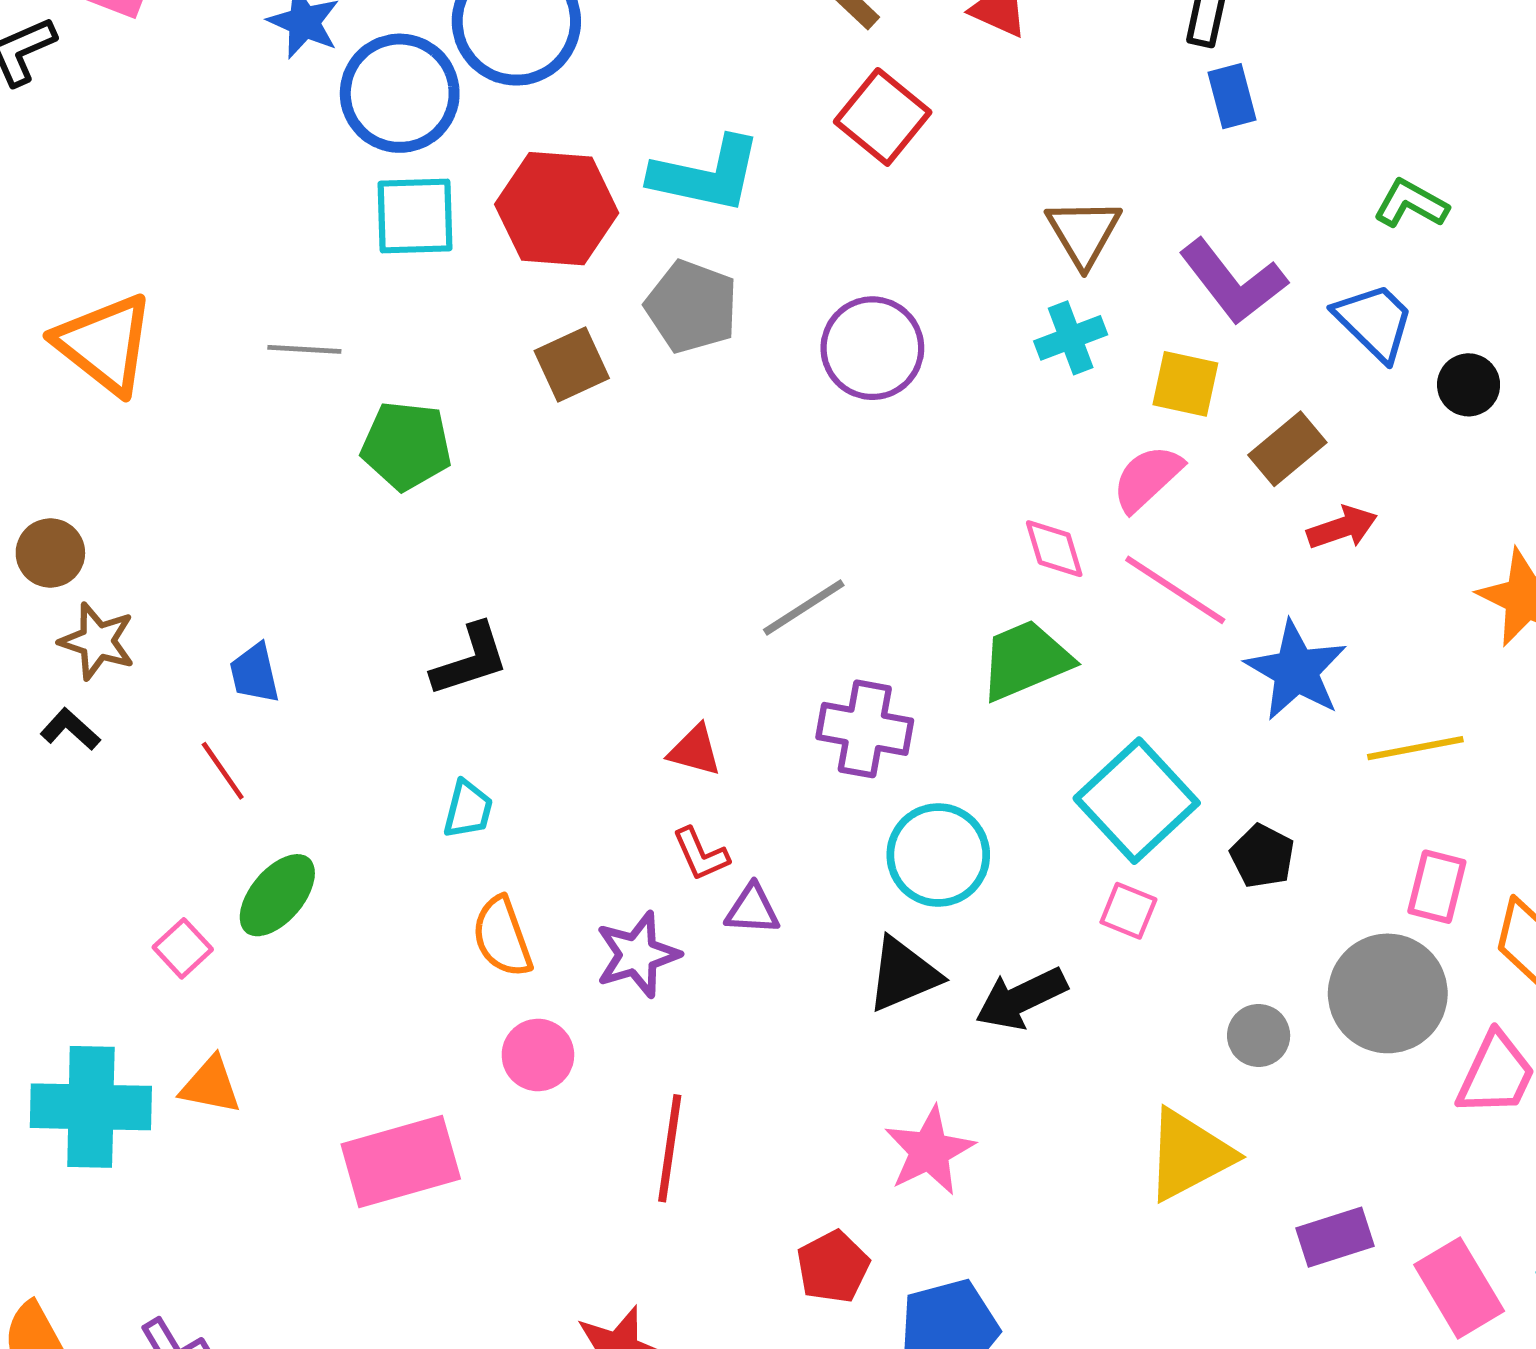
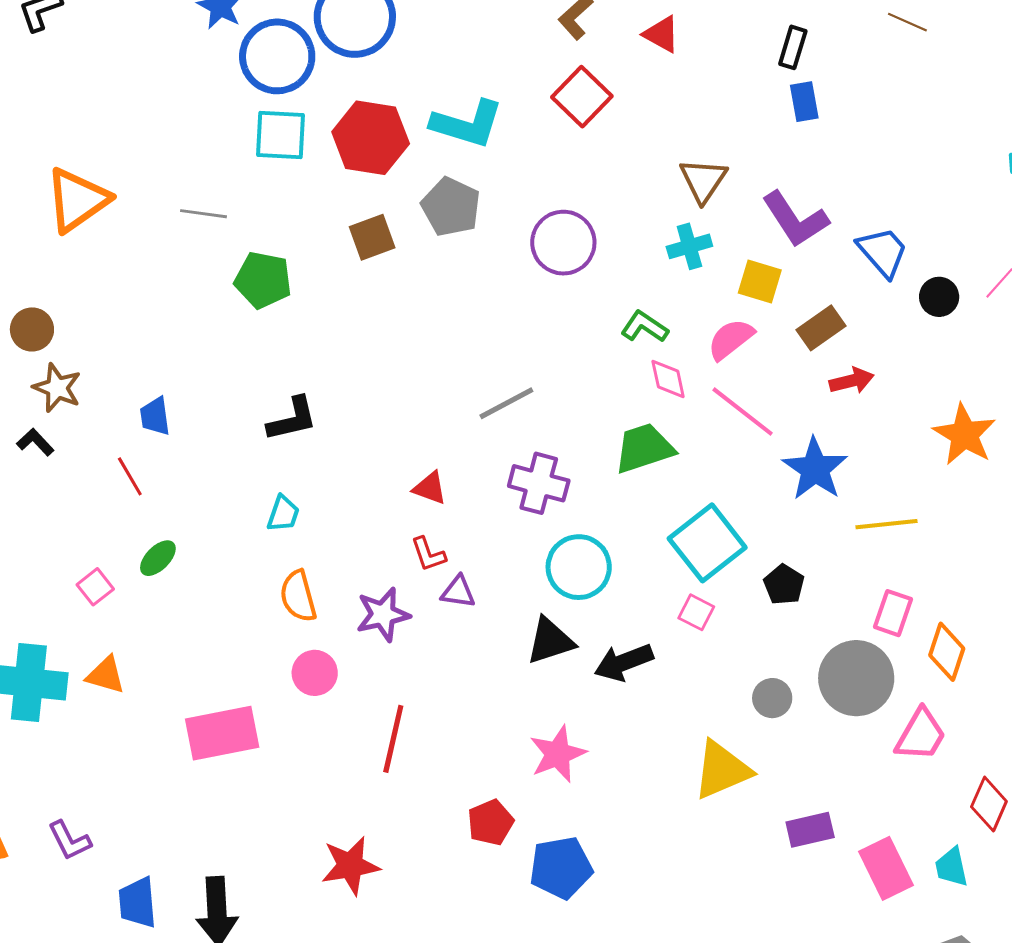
green L-shape: (1411, 204) -> (644, 327), moved
orange triangle: (105, 344) -> (77, 200), turned 42
green ellipse: (277, 895) -> (158, 558), size x0.7

